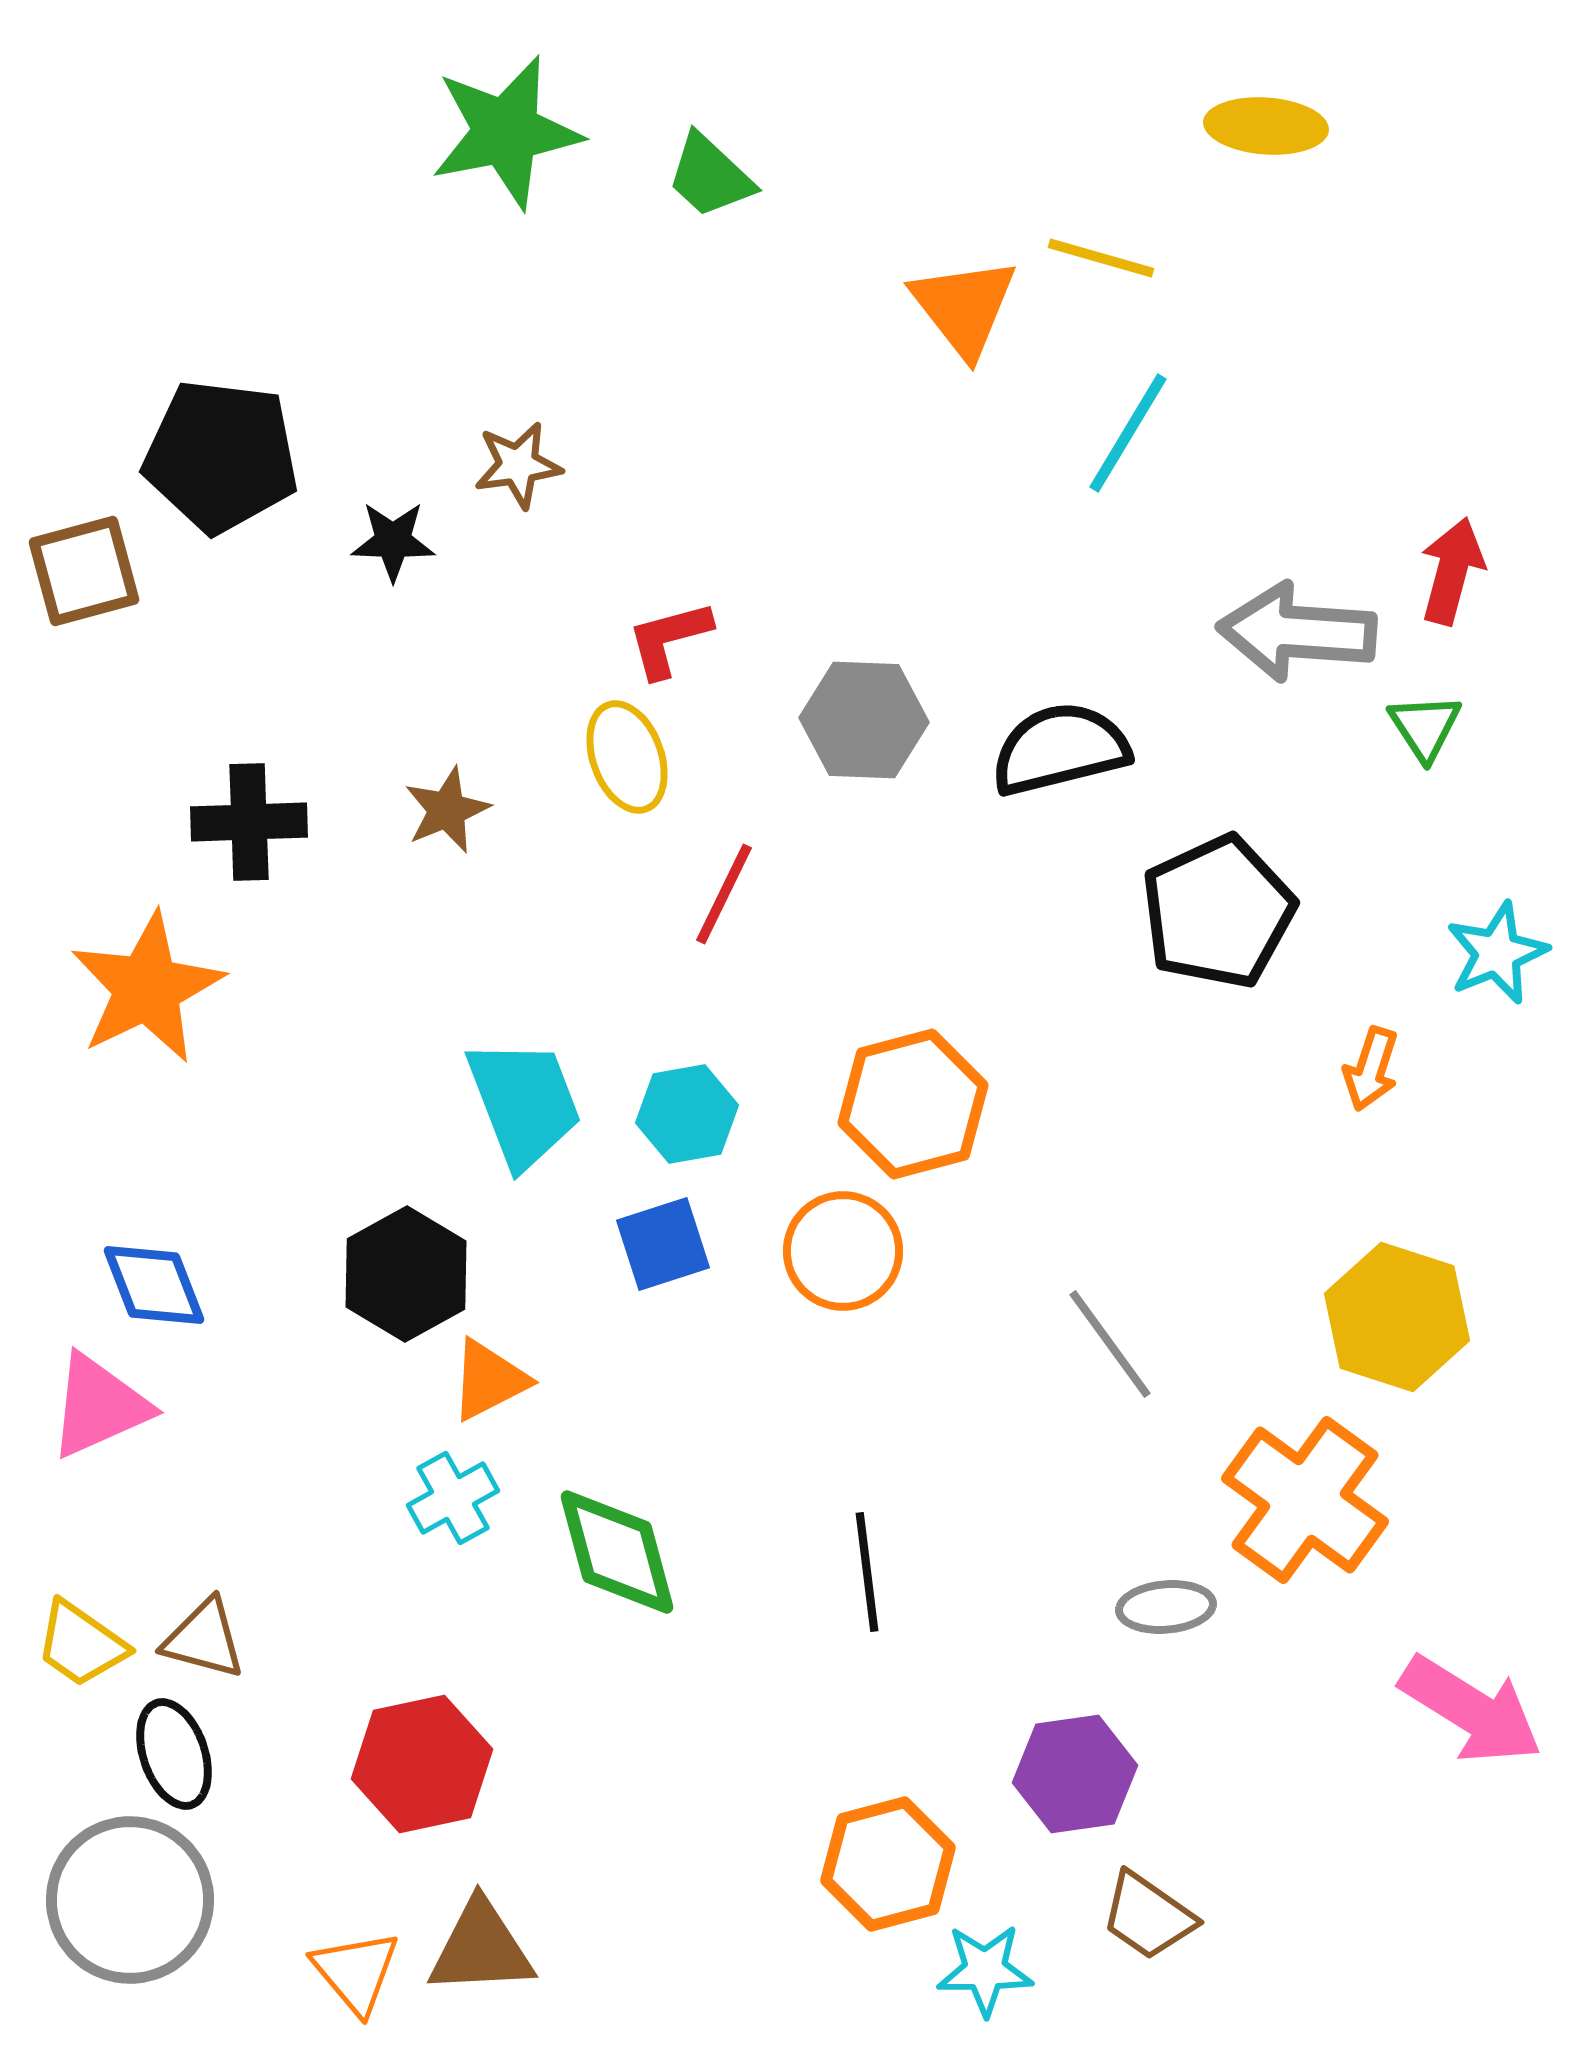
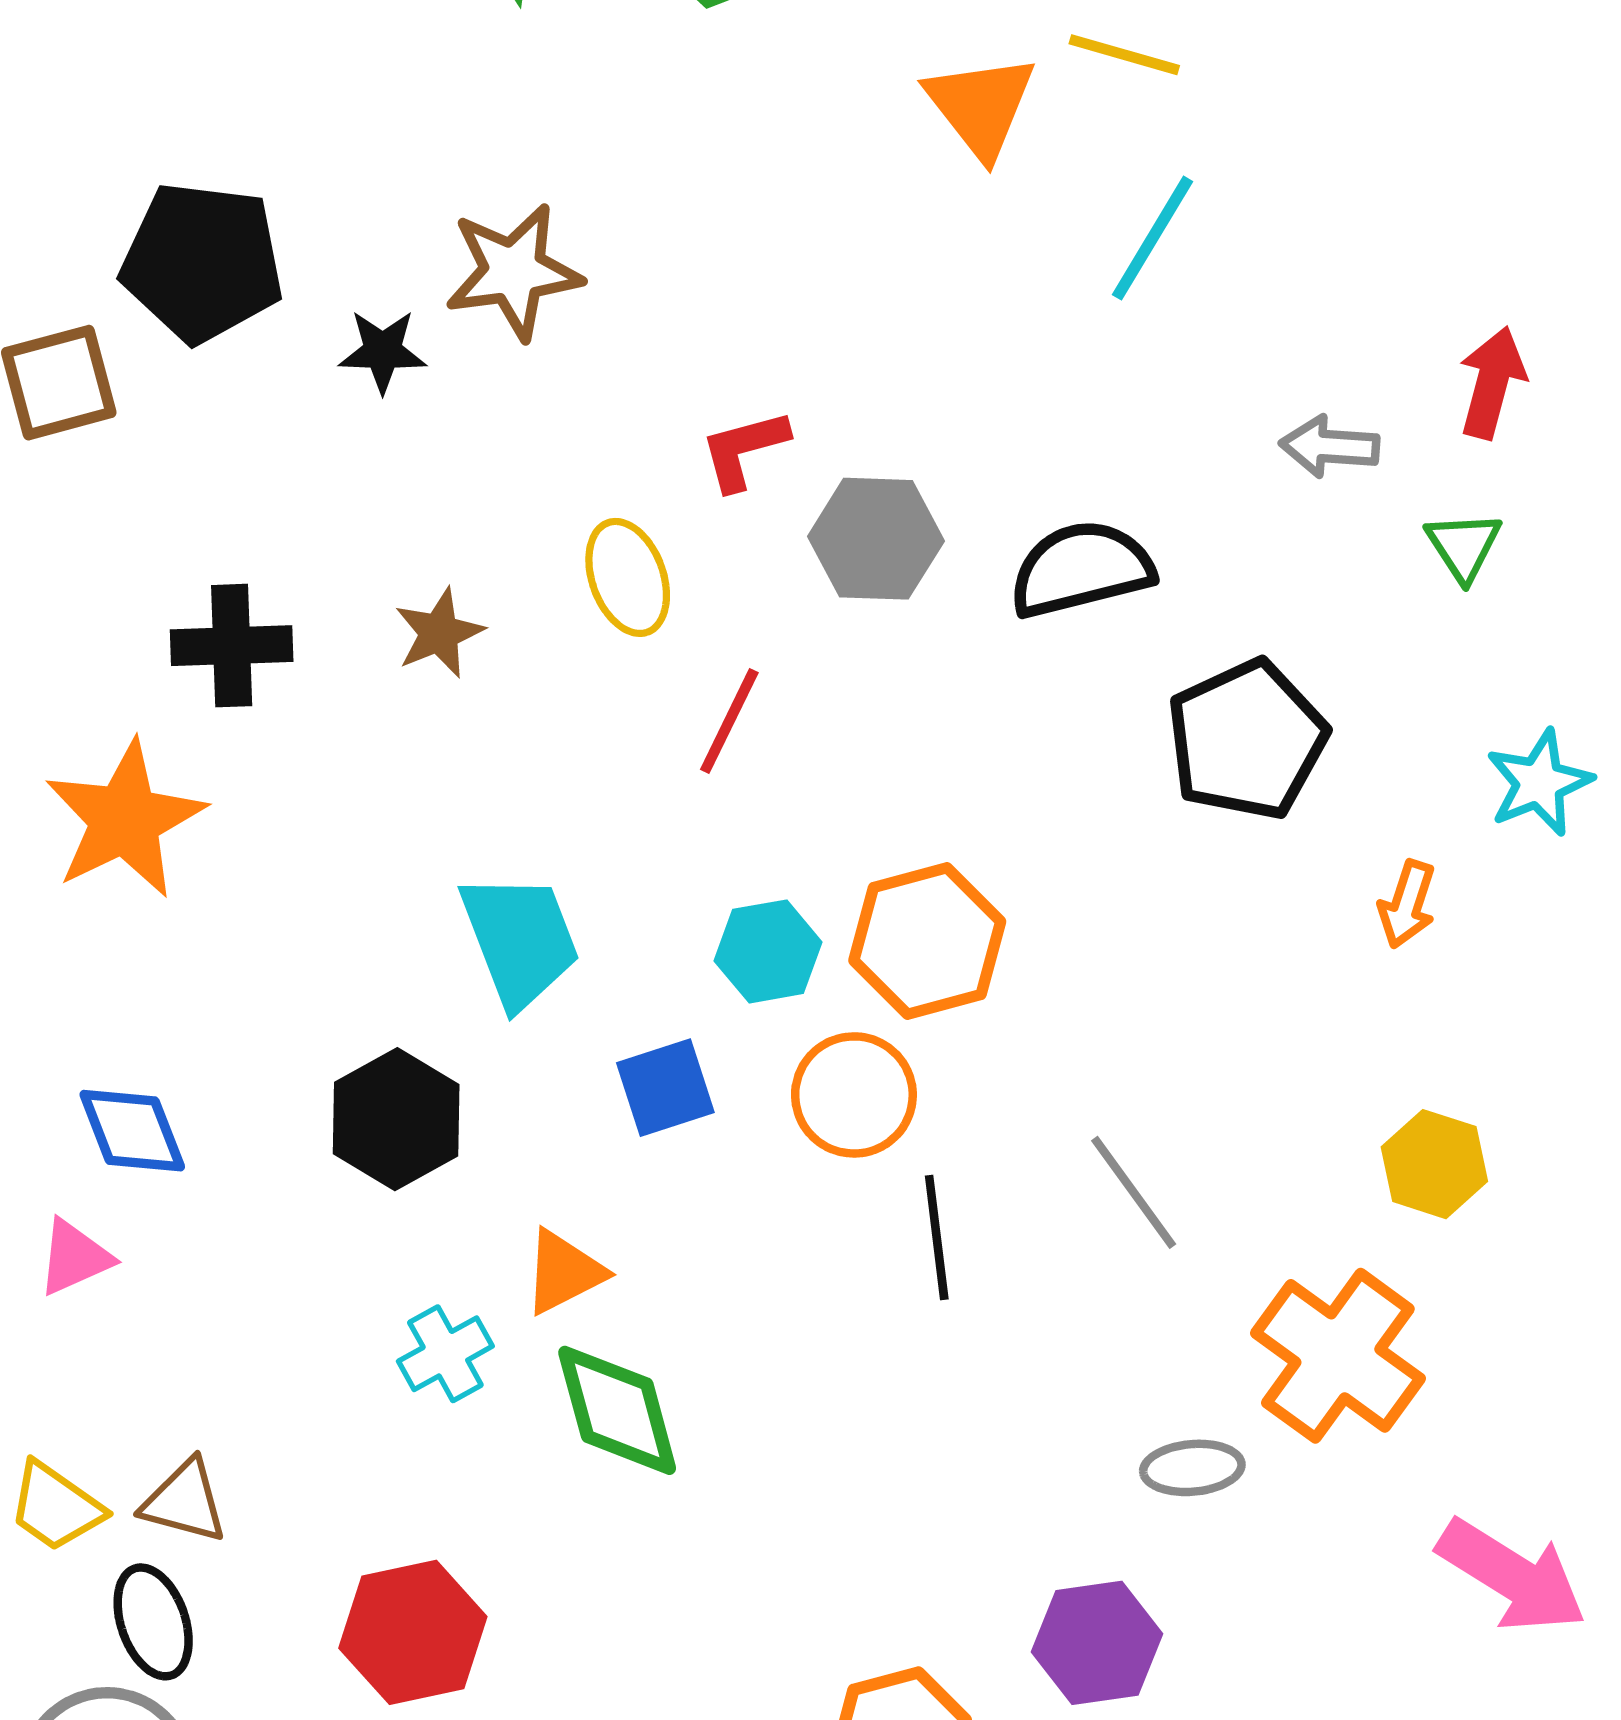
brown star: (518, 465) -> (513, 272), size x1.5
gray arrow: (1297, 632) -> (1330, 446), size x0.6
red L-shape: (669, 639) -> (744, 450), moved
cyan hexagon: (687, 1114) -> (768, 951), moved
yellow hexagon: (1397, 1317) -> (1434, 1164), size x0.7
orange triangle: (489, 1380) -> (564, 1272), moved
pink triangle: (99, 1406) -> (75, 1257), size x0.7
black line: (867, 1572) -> (937, 1237), moved

